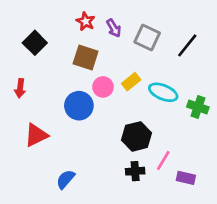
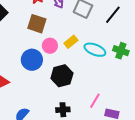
green cross: (198, 107) -> (121, 51), moved
black hexagon: (136, 136) -> (62, 76), moved
black cross: (135, 171) -> (63, 110), moved

